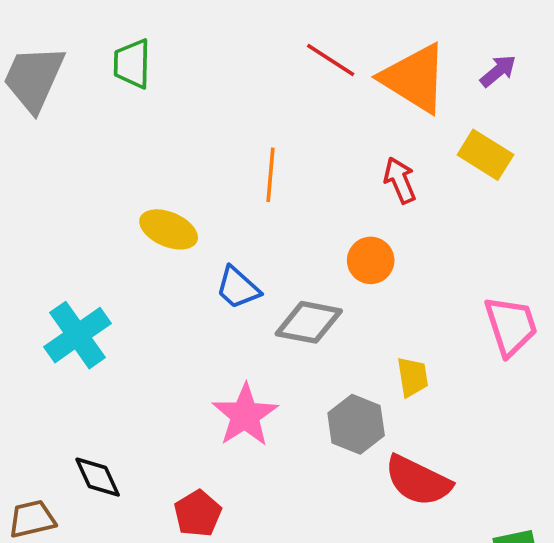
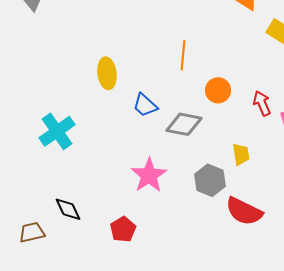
orange line: (271, 175) -> (183, 55), moved
red arrow: (400, 180) -> (262, 103), moved
yellow ellipse: (169, 229) -> (107, 73), turned 60

